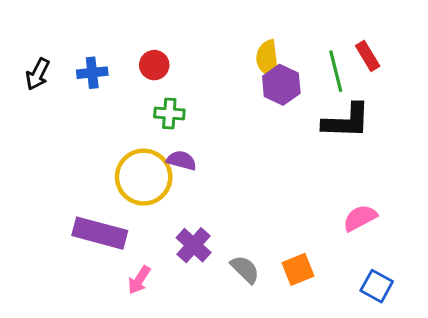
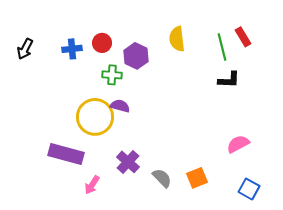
blue cross: (92, 73) -> (72, 49), moved
purple hexagon: (281, 85) -> (136, 56), moved
black L-shape: (346, 121) -> (229, 80), size x0.7

